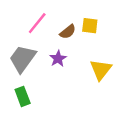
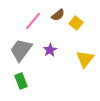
yellow square: (90, 26) -> (76, 23), turned 32
brown semicircle: (68, 32) -> (58, 15), moved

